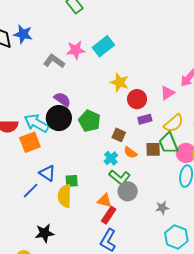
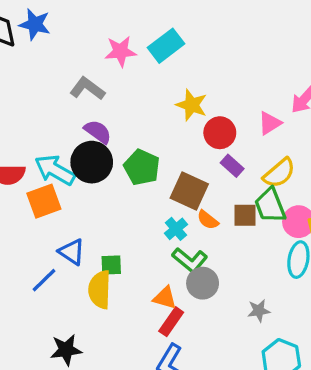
gray L-shape: (54, 61) -> (87, 89), moved
purple rectangle: (145, 119) -> (232, 166), turned 56
brown square: (119, 135) -> (189, 191), size x1.6

